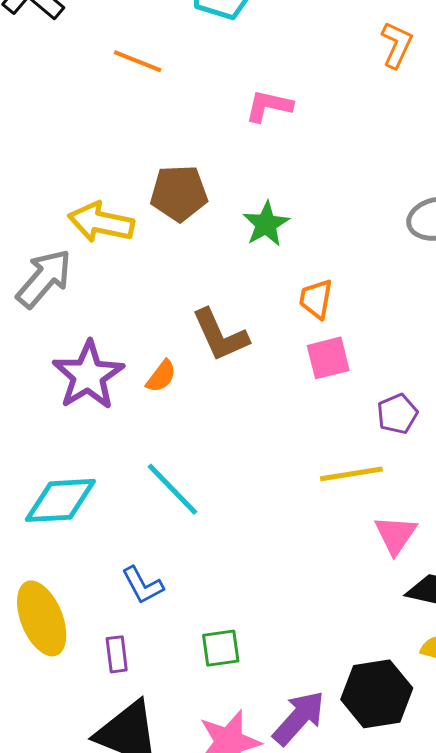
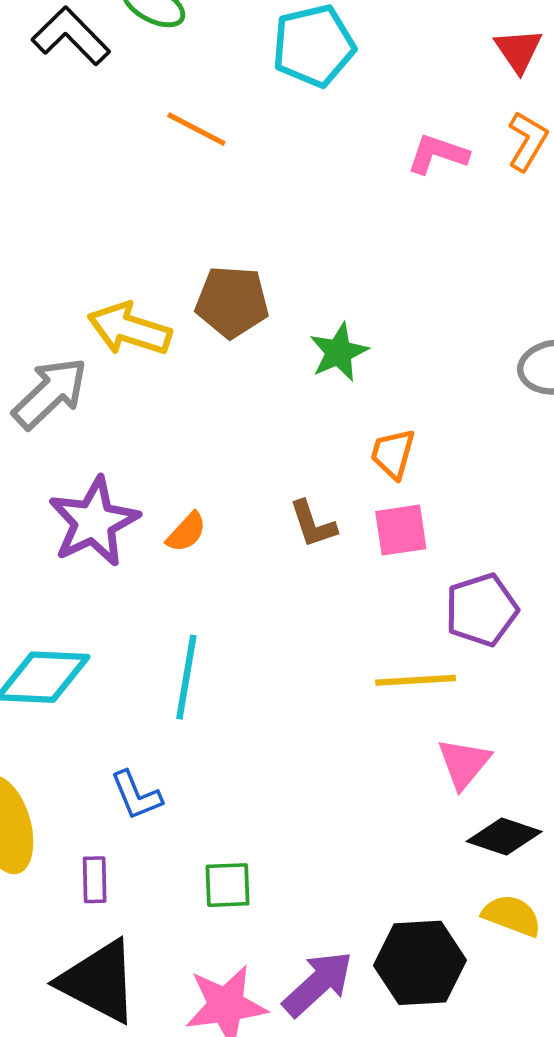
pink L-shape: (269, 106) -> (438, 154), moved
brown L-shape: (220, 335) -> (313, 524), moved, size x0.7
purple pentagon: (397, 414) -> (481, 610), size x1.4
cyan line: (172, 489) -> (186, 677), turned 48

